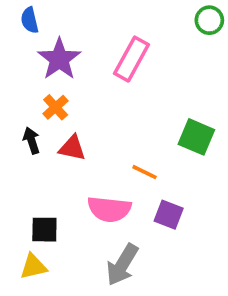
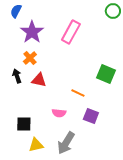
blue semicircle: (30, 20) -> (16, 11), turned 40
pink semicircle: (109, 209) -> (59, 113), size x0.6
yellow triangle: (33, 267) -> (36, 145), moved

